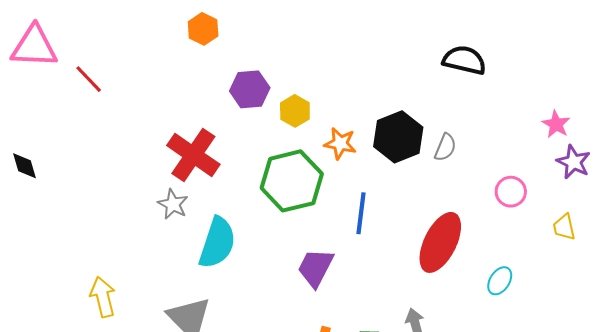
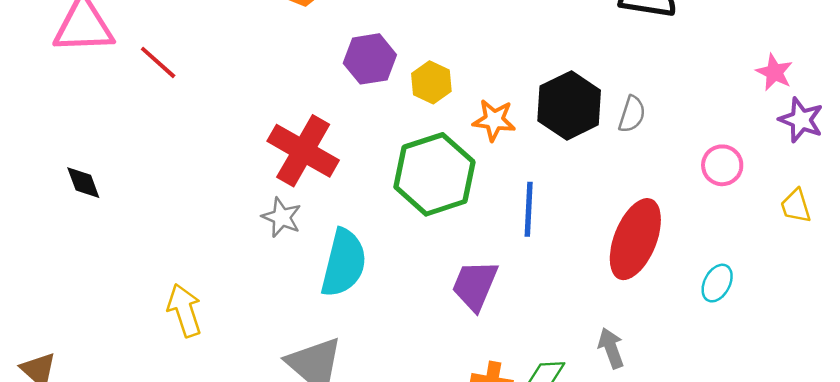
yellow arrow: (103, 297) -> (185, 310), moved

